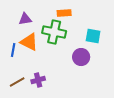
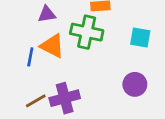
purple circle: (81, 57) -> (135, 84), moved
purple cross: (38, 80) -> (65, 98), size x1.5

